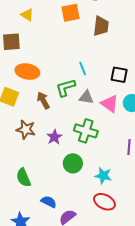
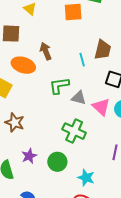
brown trapezoid: (101, 26) -> (103, 50), moved
cyan line: (83, 69) -> (82, 60), moved
brown arrow: (43, 100) -> (46, 51), moved
purple star: (54, 137) -> (29, 156), moved

